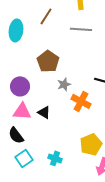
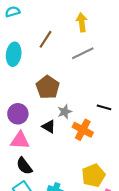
gray line: (81, 29) -> (83, 53), turned -30
black triangle: (44, 112) -> (49, 127), moved
black semicircle: (16, 135) -> (24, 166), moved

